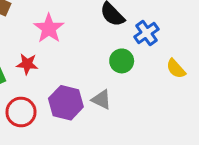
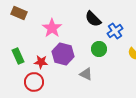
red star: (27, 64) -> (41, 62), moved
purple hexagon: (66, 103) -> (63, 54), moved

